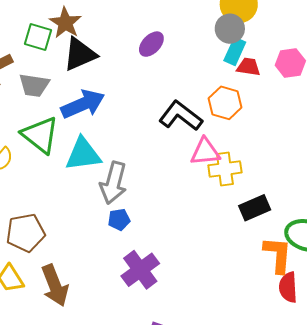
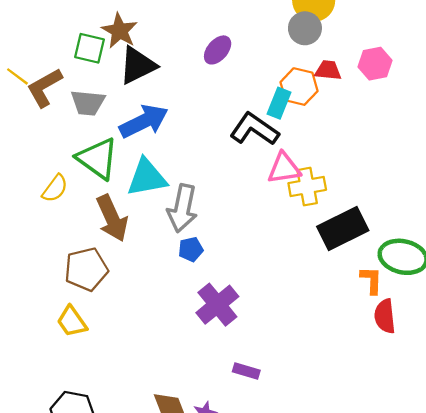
cyan rectangle: (235, 51) -> (279, 103), moved
orange hexagon: (225, 103) -> (299, 87), moved
black rectangle: (255, 208) -> (343, 228), size x1.4
orange L-shape: (278, 255) -> (371, 280), size x0.7
brown arrow: (55, 285) -> (112, 218), moved

